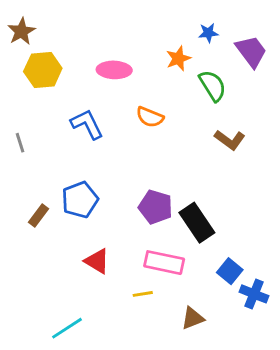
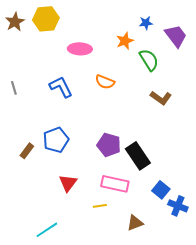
yellow hexagon: (43, 70) -> (46, 19), moved
gray line: (20, 143) -> (14, 88), moved
red triangle: (97, 261) -> (68, 183), turned 36

